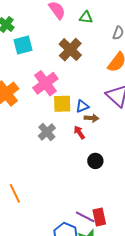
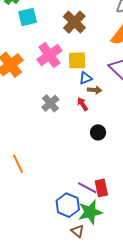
yellow square: (62, 104) -> (77, 60), moved

